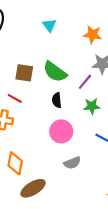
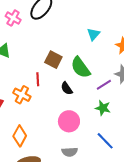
cyan triangle: (49, 25) -> (93, 34), moved
red line: (15, 98) -> (38, 79), turned 40
black semicircle: (57, 100) -> (67, 88), moved, turned -48

